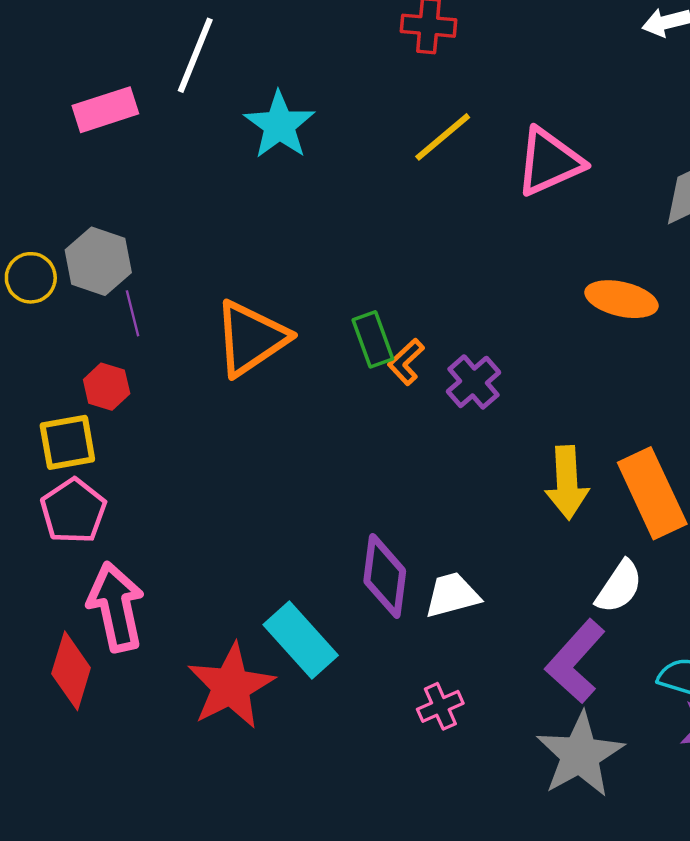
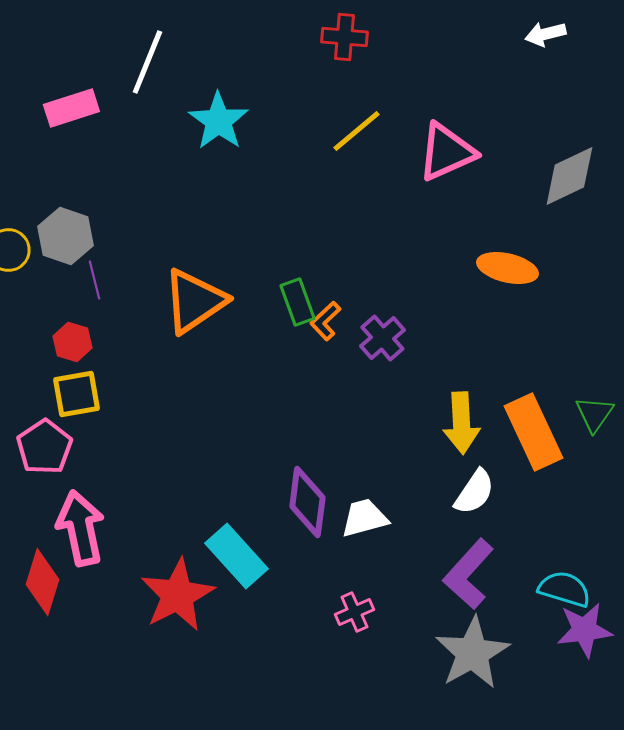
yellow square: (67, 442) -> (76, 394), moved
white semicircle: (619, 587) -> (474, 492), moved

